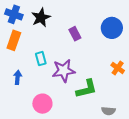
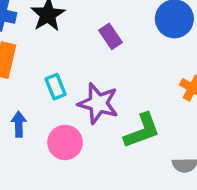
purple star: (64, 71) -> (98, 103), turned 30
pink circle: (42, 104) -> (65, 142), moved

